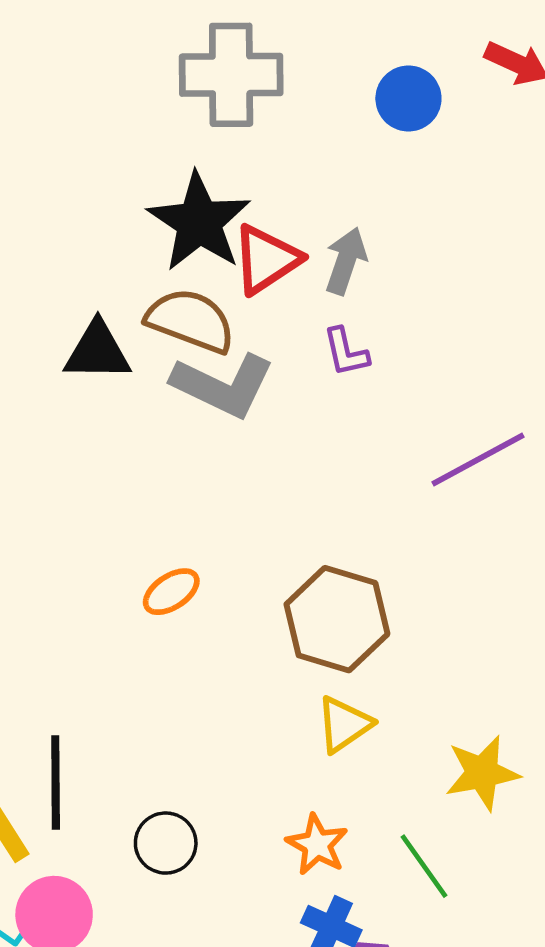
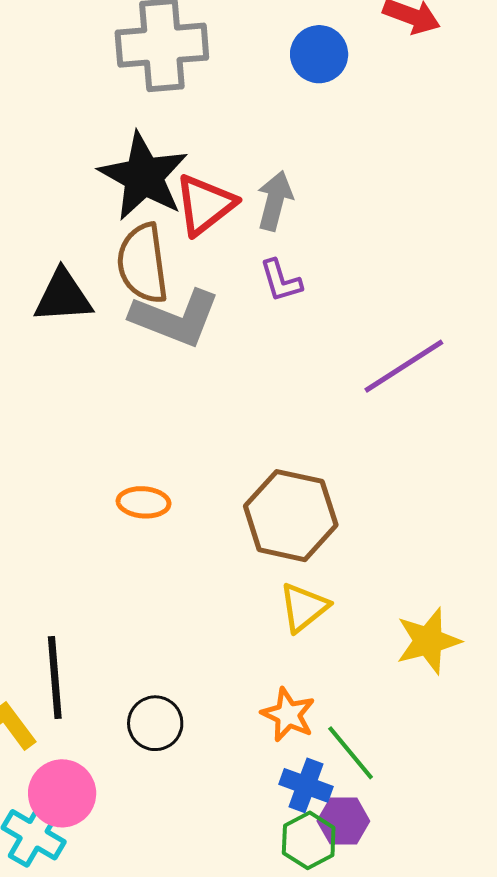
brown semicircle: (191, 321) -> (143, 263), turned -114
orange ellipse: (171, 592) -> (144, 502), turned 42
green line: (424, 866) -> (351, 753), moved

